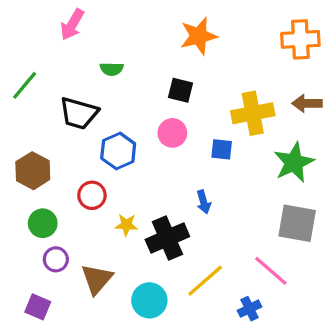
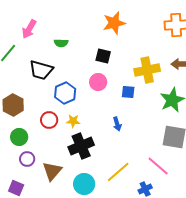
pink arrow: (72, 25) -> (29, 29), moved
yellow star: (126, 225) -> (73, 121), moved
black cross: (167, 238) -> (81, 146), moved

